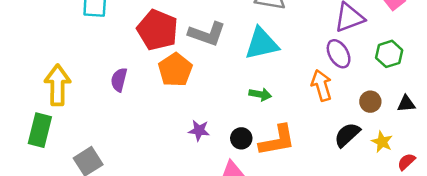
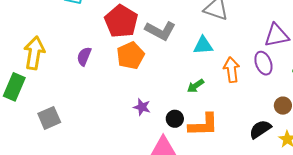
cyan triangle: (262, 44) -> (203, 45), size x0.7
orange arrow: (321, 85) -> (232, 70), moved
green arrow: (260, 94) -> (196, 86), turned 126

